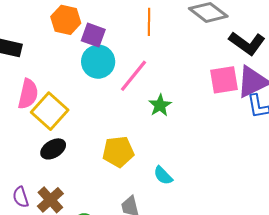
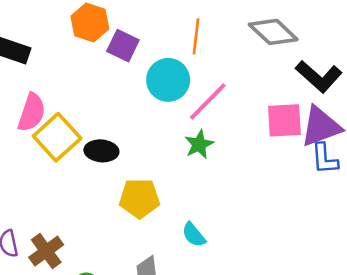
cyan circle: (98, 62) -> (168, 80), moved
pink line: (133, 76) -> (208, 102), moved
black ellipse: (53, 149) -> (101, 151), moved, turned 30

